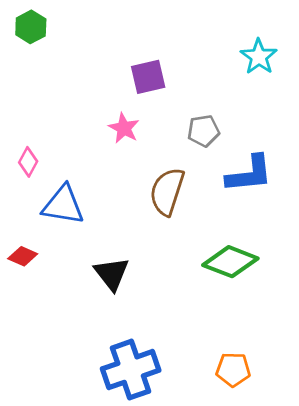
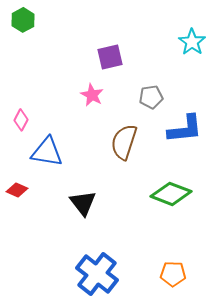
blue cross: (131, 370) -> (97, 274), turned -33

